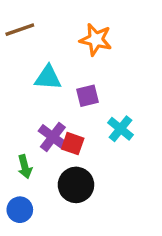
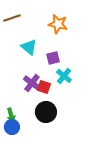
cyan triangle: (48, 78) -> (29, 47), turned 36
cyan cross: (121, 129) -> (64, 76), moved
green arrow: (25, 167) -> (11, 115), moved

